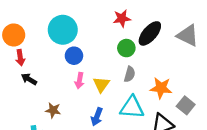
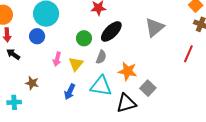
black ellipse: (150, 33) -> (111, 31), moved
gray triangle: (188, 35) -> (155, 27), turned 50
green circle: (126, 48) -> (84, 38), moved
blue circle: (74, 56) -> (37, 36), moved

